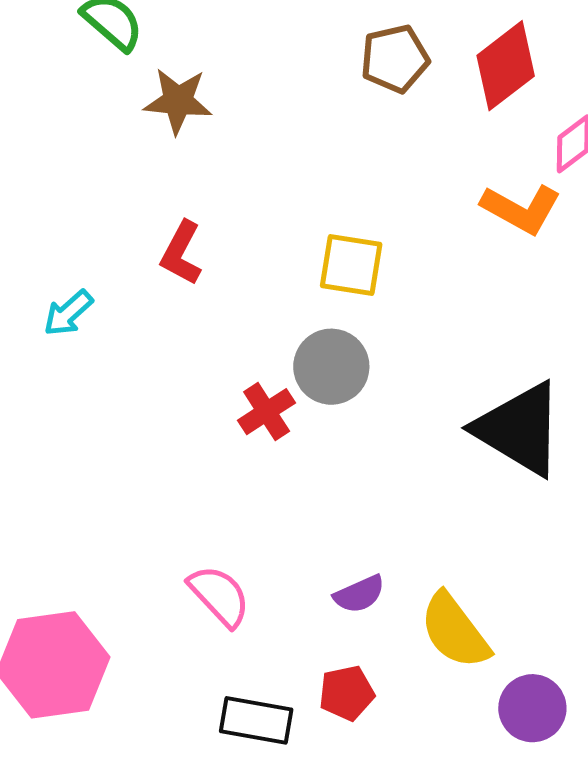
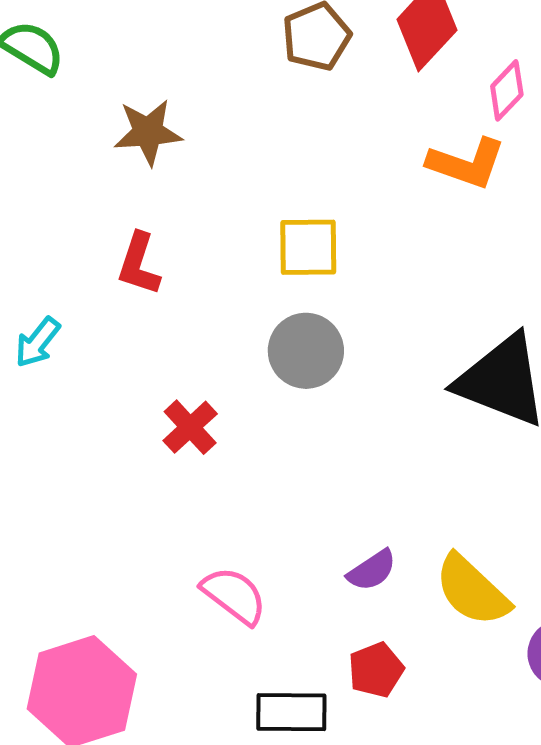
brown star: (178, 101) -> (148, 132), moved
red cross: (267, 412) -> (190, 427), moved

